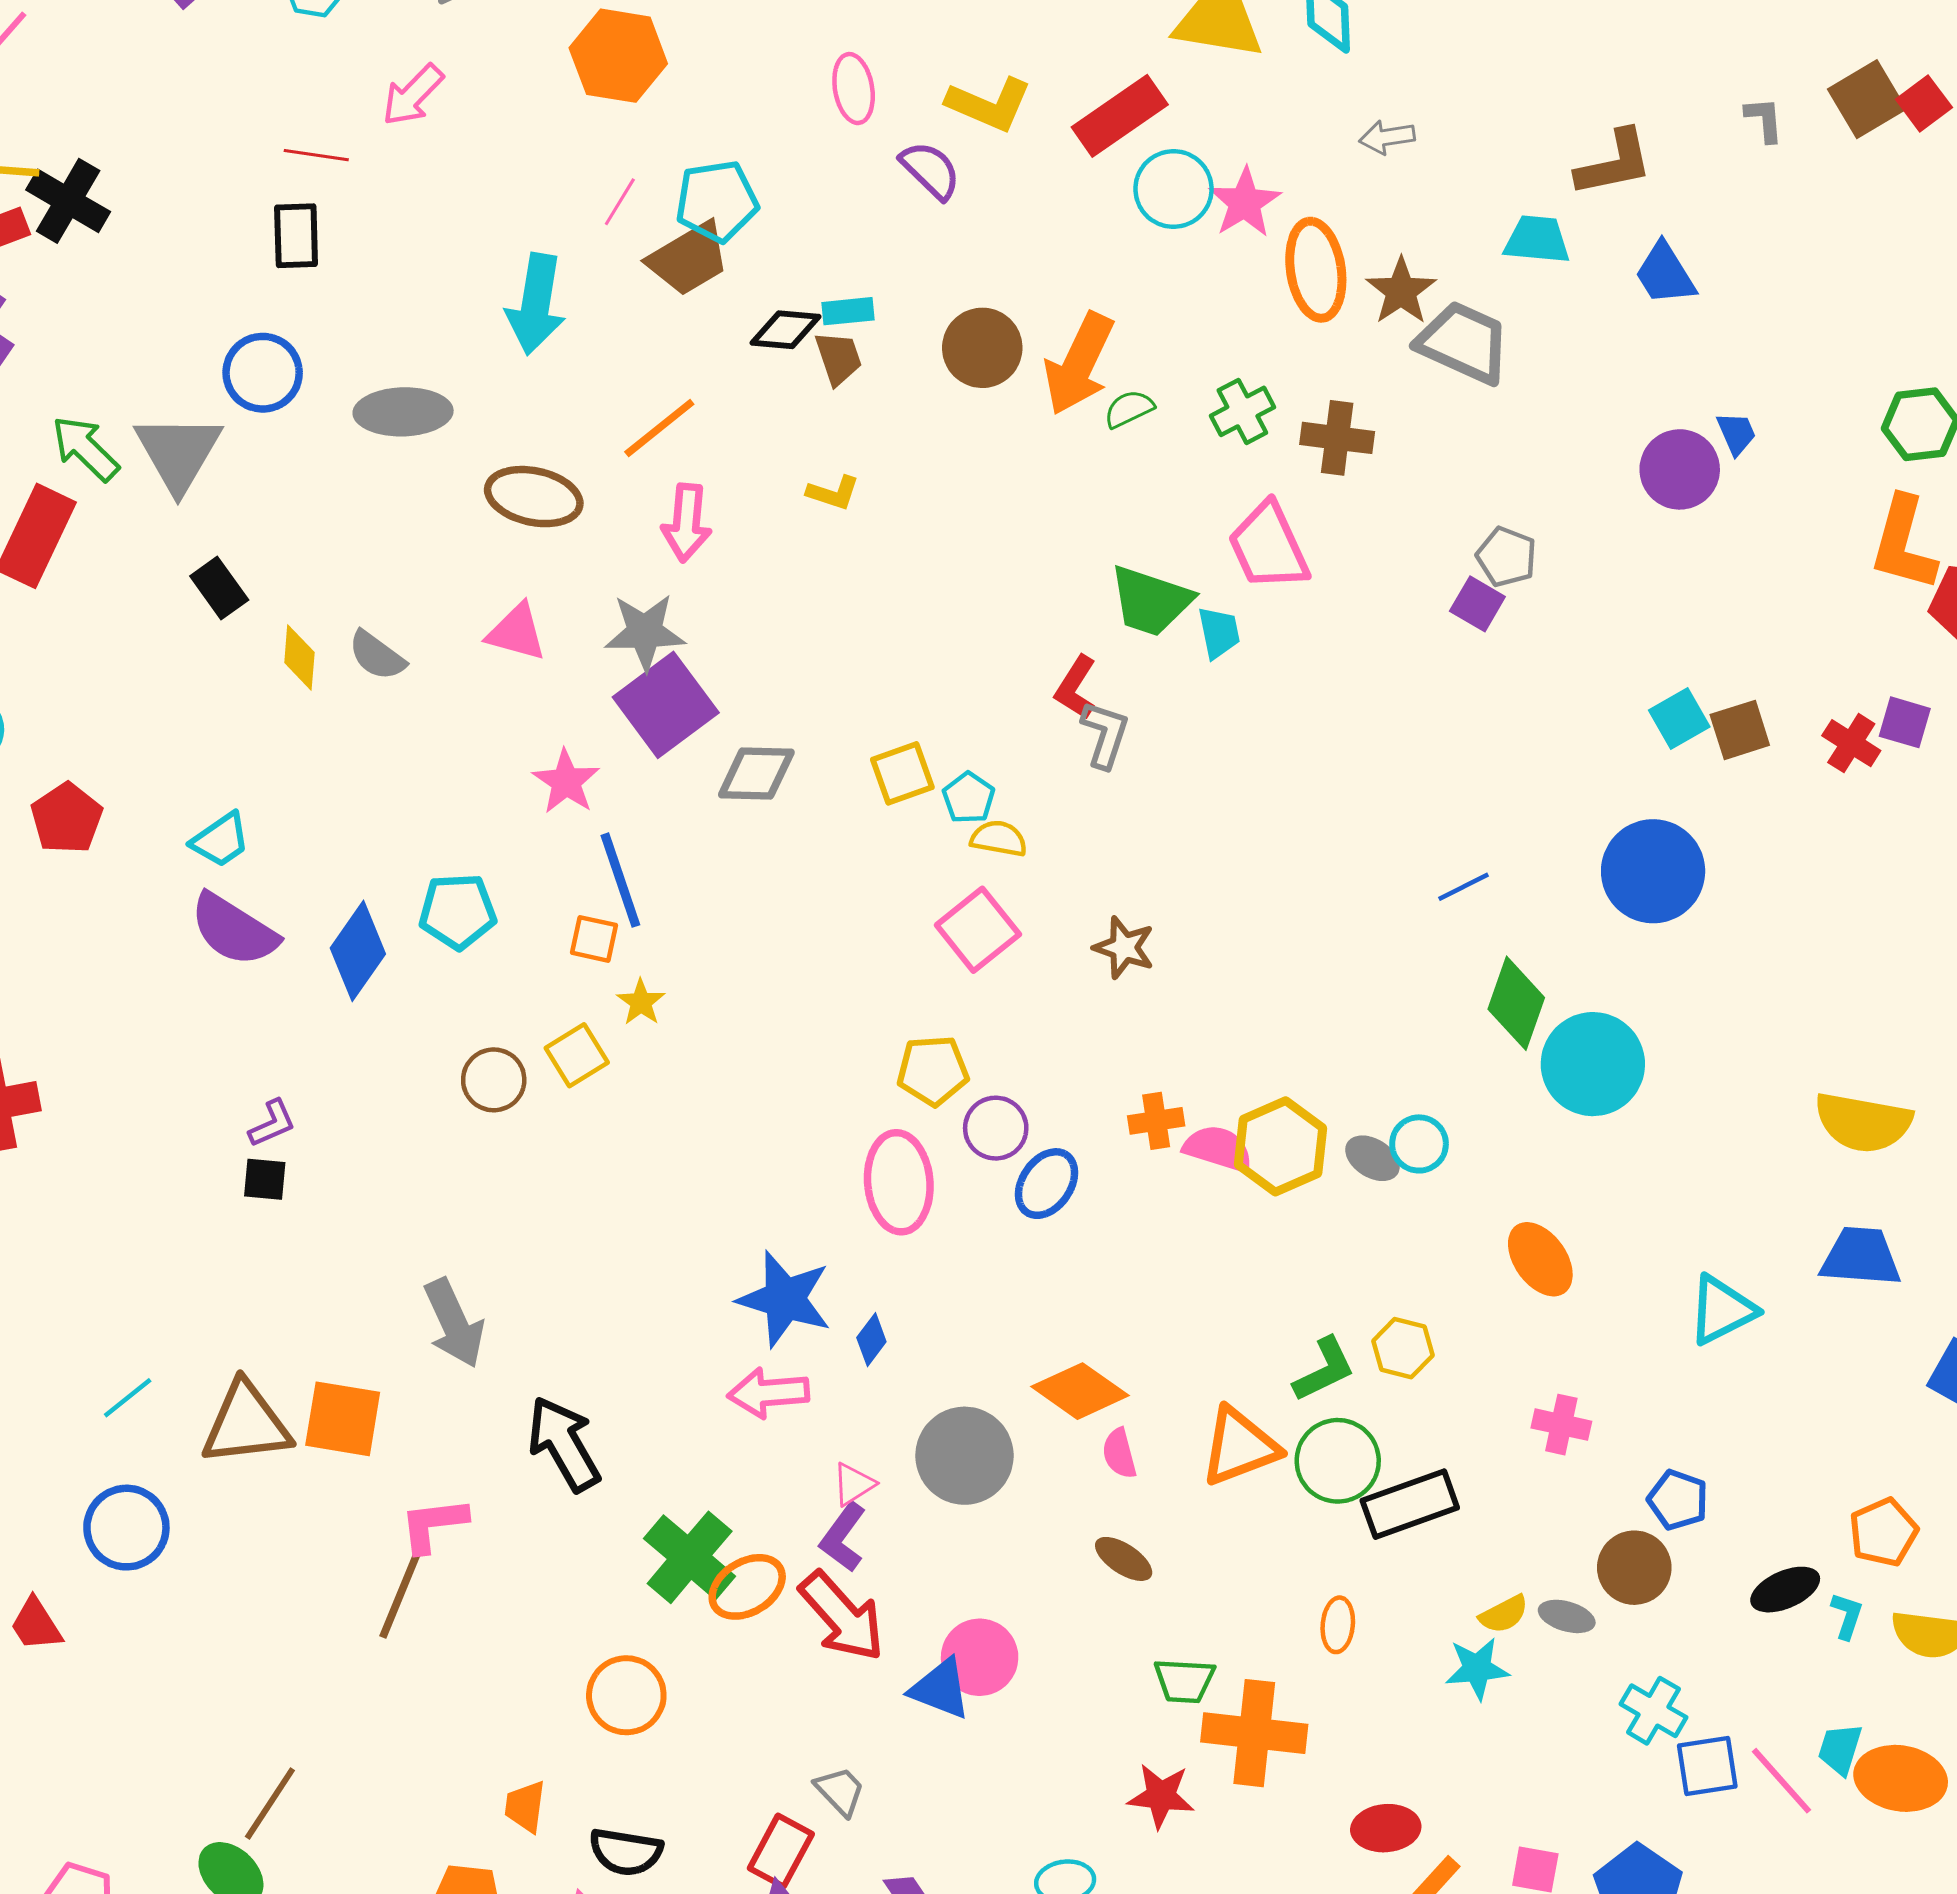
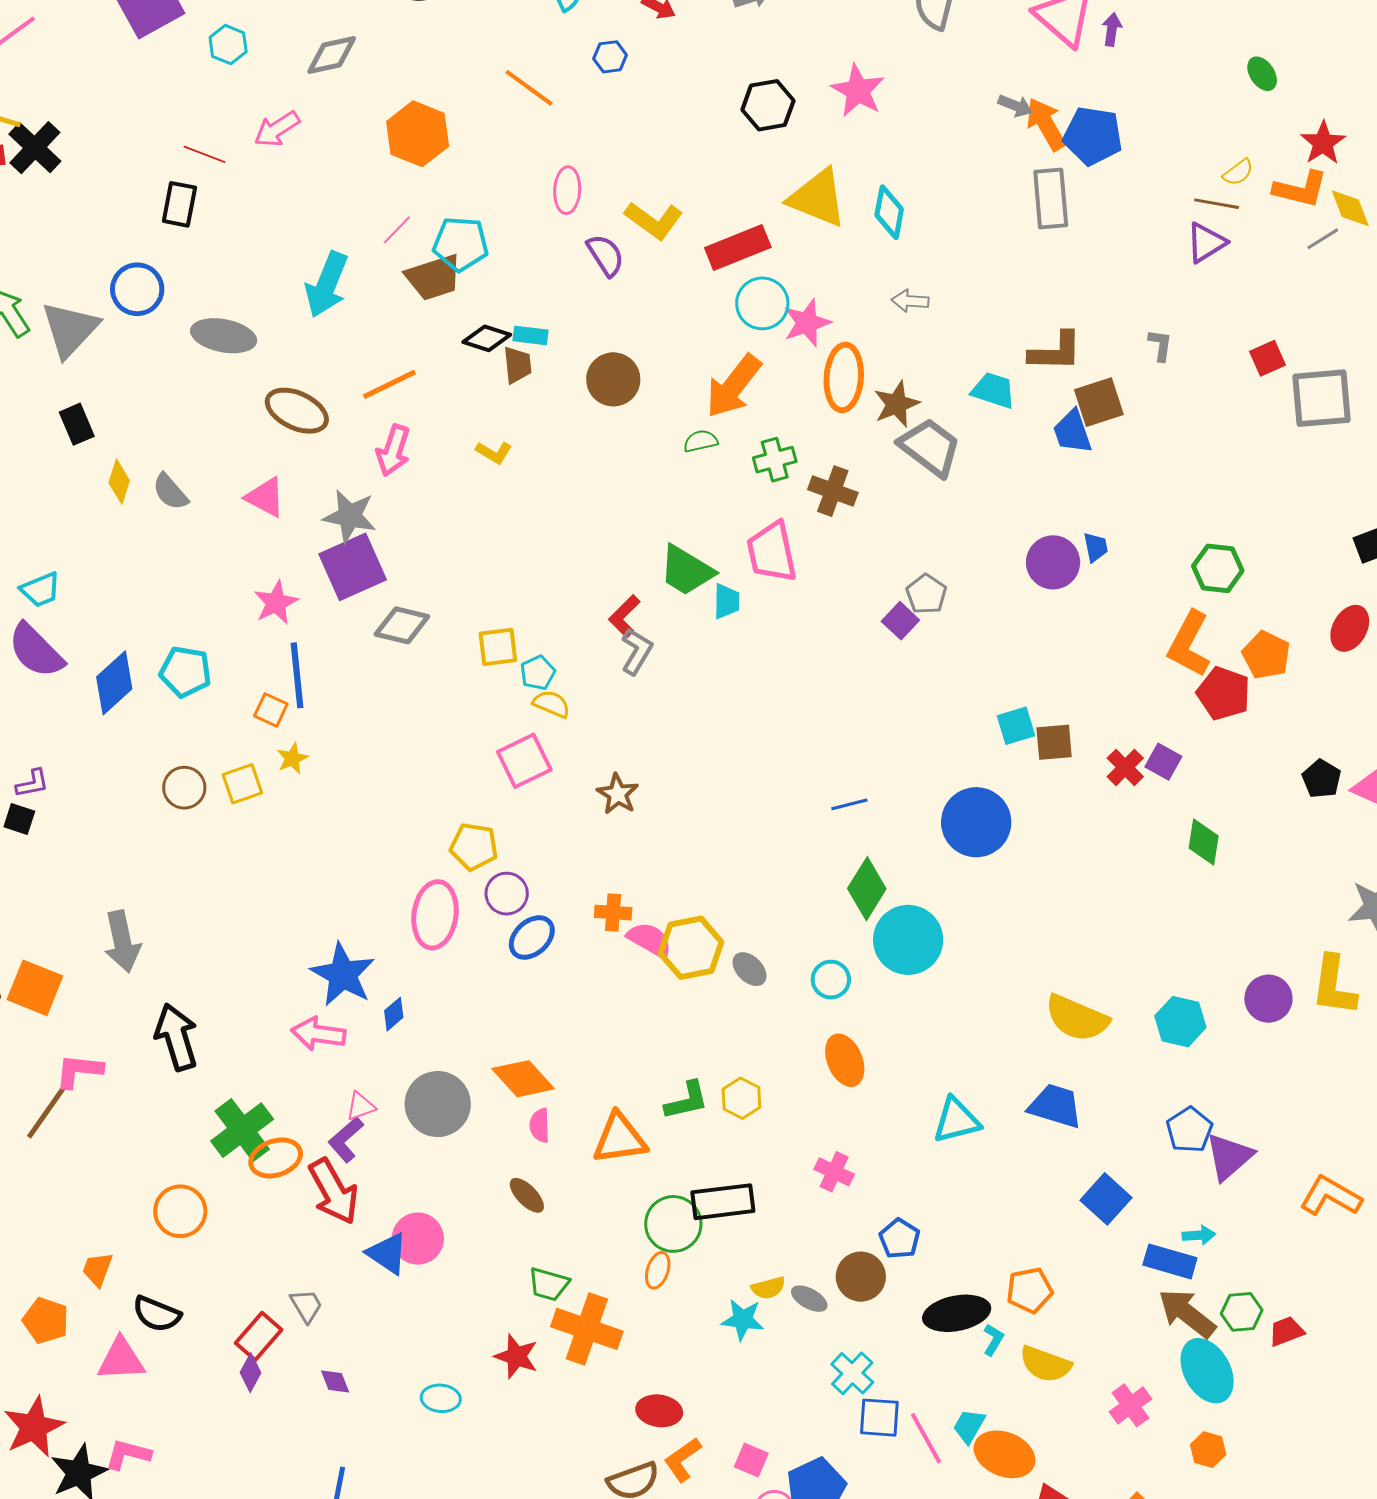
brown square: (1867, 99) -> (1099, 402), moved
orange arrow: (1079, 364) -> (733, 386), moved
cyan circle: (1419, 1144) -> (831, 980), moved
green circle: (1338, 1461) -> (673, 1224), moved
black ellipse: (1785, 1590) -> (957, 1313), size x1.4

